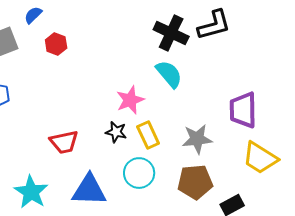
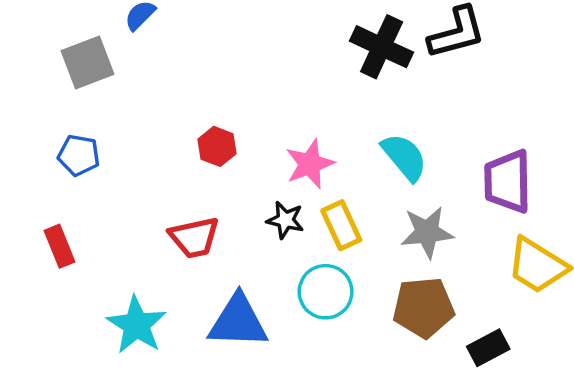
red hexagon: (56, 44) -> (217, 146), moved
cyan semicircle: (169, 74) -> (404, 157), moved

